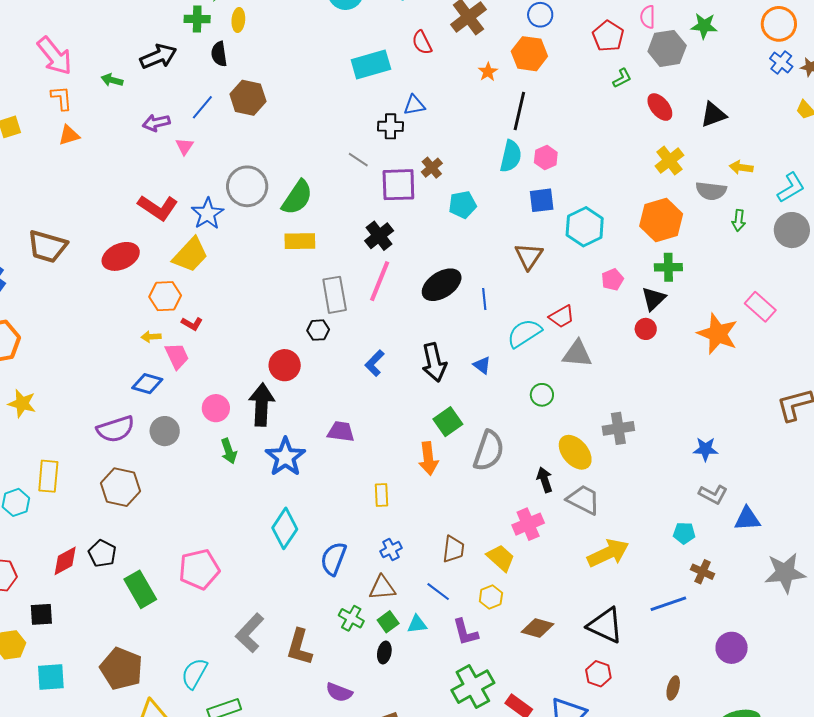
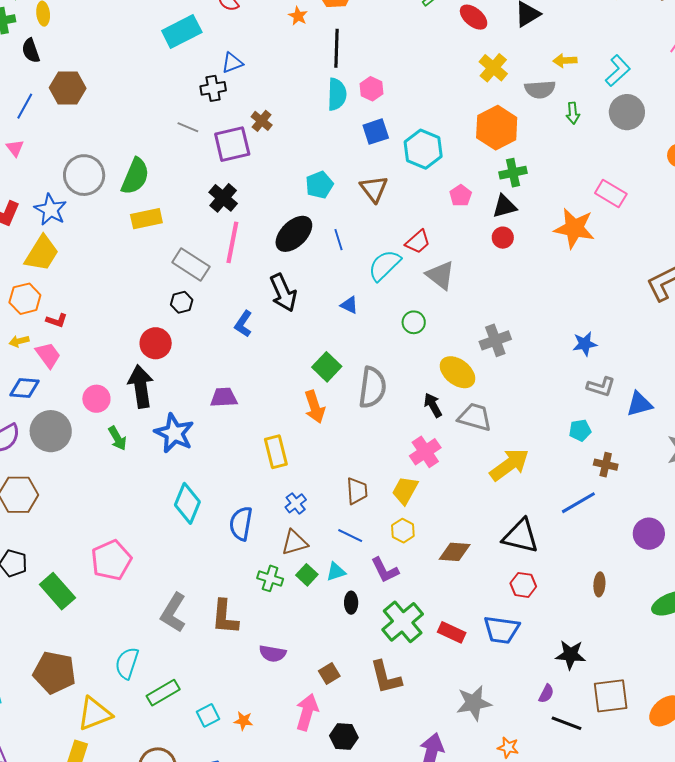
cyan pentagon: (462, 205) -> (319, 185), moved
gray rectangle: (335, 295) -> (191, 264), turned -36
black triangle: (653, 299) -> (504, 206), turned 40
gray triangle: (577, 354) -> (440, 275), turned 44
black arrow: (434, 362) -> (283, 293), moved
gray circle: (165, 431) -> (51, 431), size x1.4
yellow rectangle: (382, 495) -> (276, 452), size x1.4
yellow trapezoid: (501, 558) -> (405, 490), turned -92
black ellipse: (384, 653) -> (351, 603), moved

